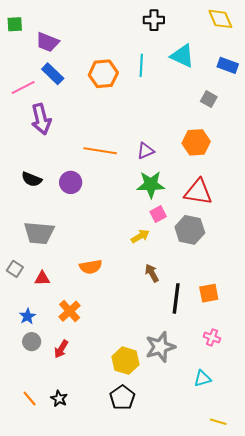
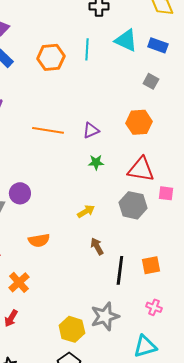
blue rectangle: (228, 65) -> (158, 45), moved
purple circle: (71, 182) -> (20, 193), moved
green star: (151, 185) -> (96, 162), size x0.6
pink square: (158, 214) -> (166, 193), moved, turned 35
cyan triangle: (202, 379) -> (145, 346), size x1.4

